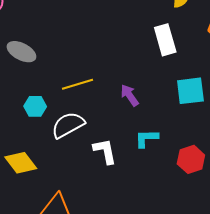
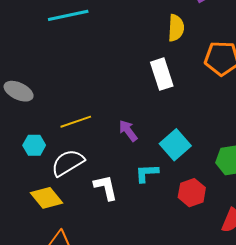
cyan square: (190, 91) -> (175, 145), moved, turned -32
yellow diamond: (21, 163) -> (47, 198), moved

